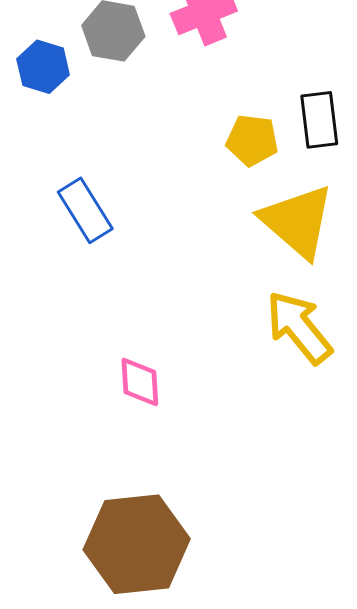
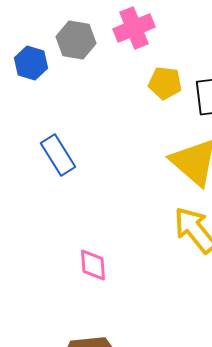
yellow pentagon: (252, 140) -> (165, 83), moved

